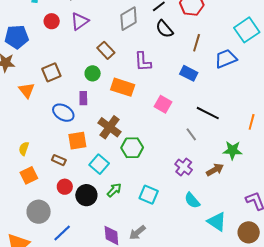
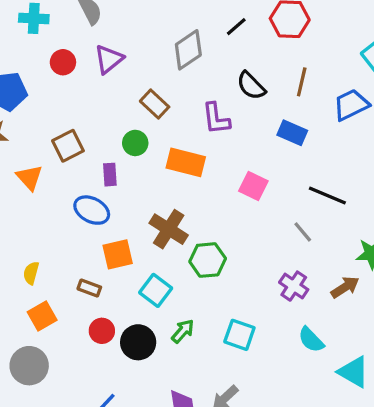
black semicircle: (164, 29) -> (251, 86), moved
purple rectangle: (83, 98) -> (110, 175), moved
gray circle: (39, 212) -> (29, 366), moved

